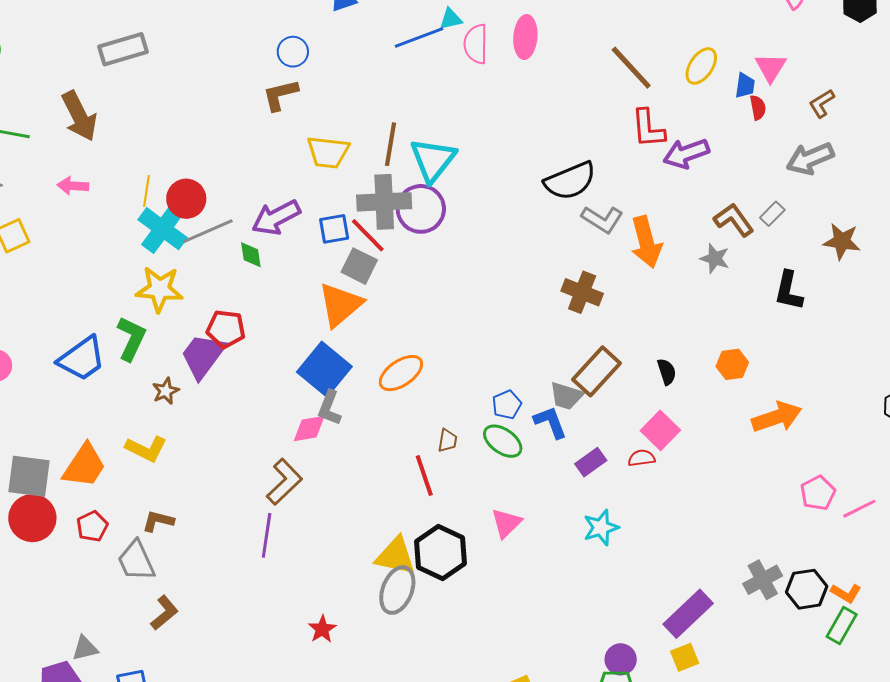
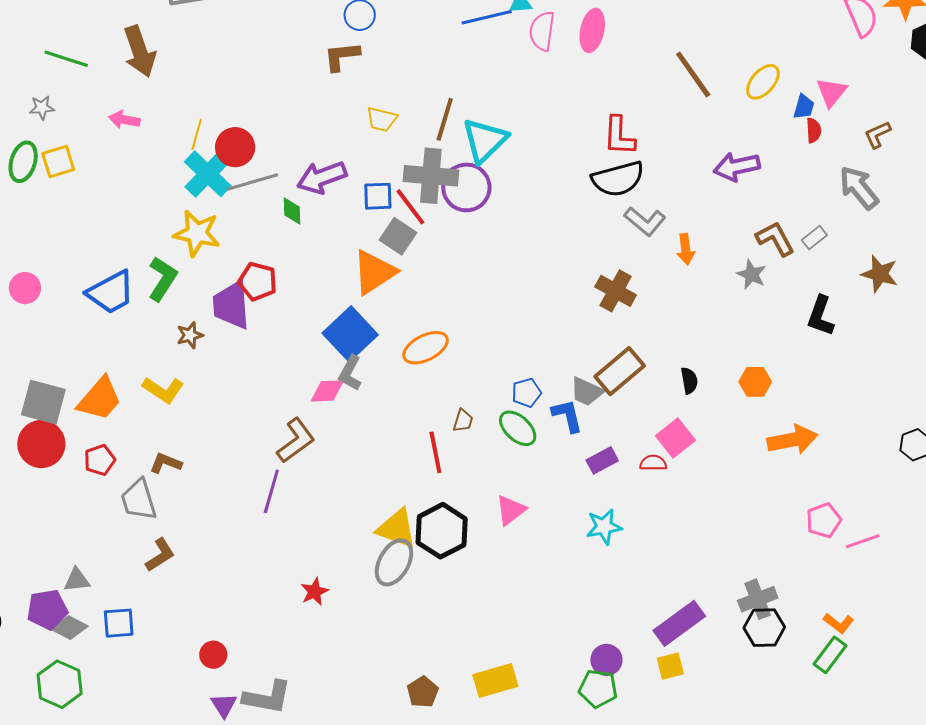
red L-shape: (648, 128) -> (619, 136), moved
yellow trapezoid: (328, 152) -> (382, 119), size x0.7
gray arrow: (810, 159) -> (859, 188), turned 66
orange arrow: (646, 242) -> (686, 249), size x0.6
purple trapezoid: (203, 356) -> (231, 305), turned -48
black hexagon: (807, 589) -> (764, 628), moved

